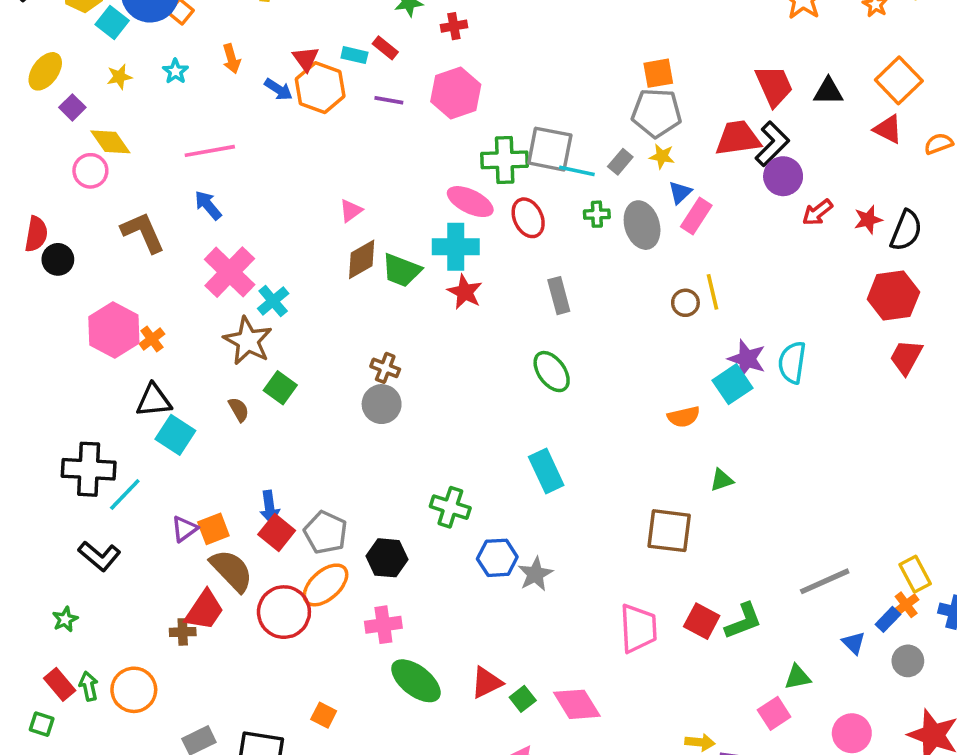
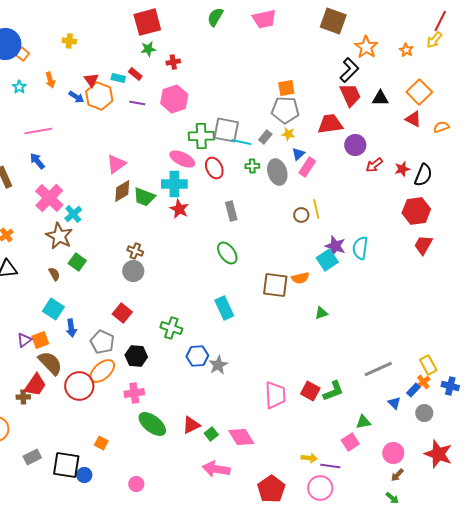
black L-shape: (772, 144) -> (349, 70), moved
pink triangle: (351, 211) -> (116, 164), size x1.5
cyan square: (175, 435) -> (53, 309), moved
brown square: (669, 531) -> (275, 285), moved
red square: (277, 532) -> (122, 313), moved

